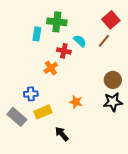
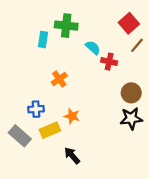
brown line: (104, 41) -> (137, 45), moved
red cross: (64, 51) -> (109, 62), moved
orange star: (76, 102) -> (72, 116), moved

